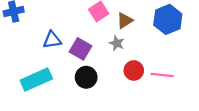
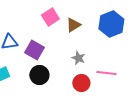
gray star: (117, 43) -> (78, 58), moved
red circle: (134, 70) -> (81, 83), moved

